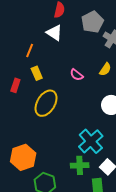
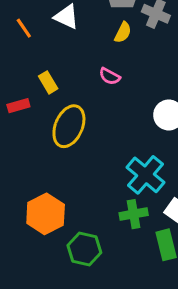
orange line: (30, 51) -> (24, 28), moved, turned -48
yellow semicircle: (105, 69) -> (123, 32), moved
red rectangle: (15, 85) -> (18, 106), turned 64

